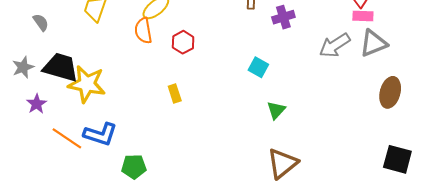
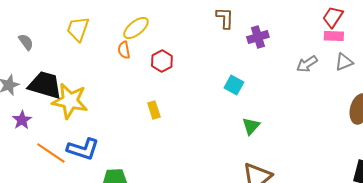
orange semicircle: (143, 31) -> (124, 50), size x0.7
gray triangle: (373, 43) -> (344, 62), size x0.7
gray arrow: (335, 45) -> (307, 64), size x0.7

